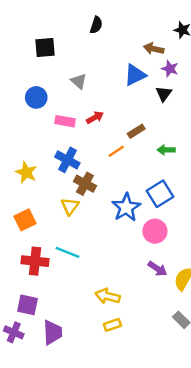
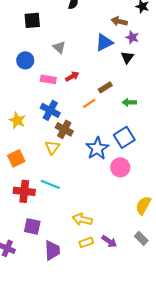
purple arrow: (157, 269) -> (109, 241), moved
purple square: (27, 305) -> (32, 226), moved
purple trapezoid: (52, 332) -> (52, 250), moved

